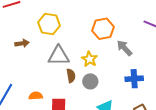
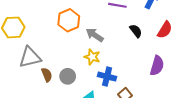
yellow star: (89, 59) -> (92, 57), moved
blue cross: (134, 79) -> (107, 77), moved, turned 30

